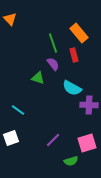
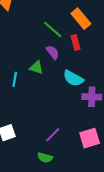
green line: (53, 43) -> (53, 29), turned -30
cyan line: (18, 110) -> (15, 79), moved, turned 64
green semicircle: (71, 161) -> (45, 158), moved, turned 32

